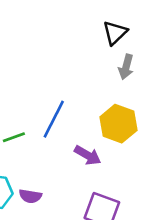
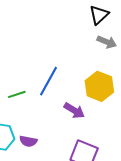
gray arrow: (126, 67) -> (107, 42), turned -84

